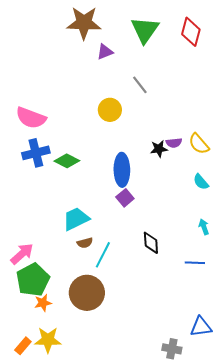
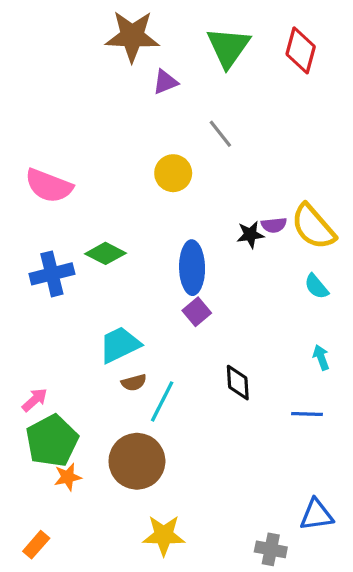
yellow semicircle: (199, 144) -> (313, 227), size x1.4
blue cross: (36, 153) -> (52, 274), moved
pink arrow: (22, 254) -> (35, 400), size x0.7
yellow star: (48, 340) -> (164, 535), moved

